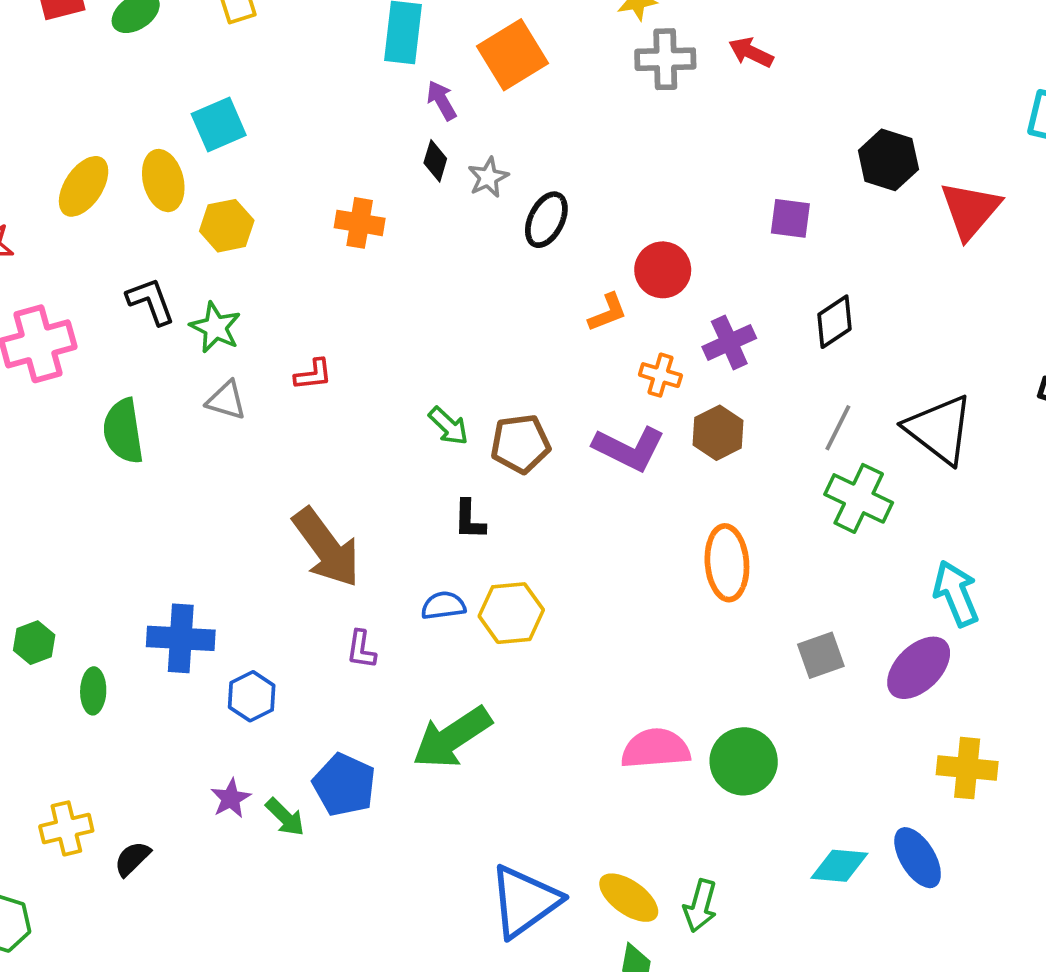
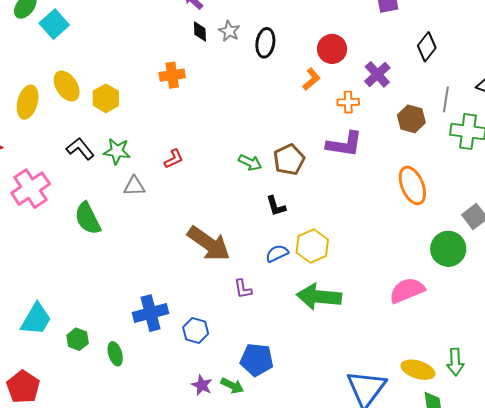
cyan square: (219, 125) -> (54, 24), moved
brown hexagon: (718, 433) -> (411, 119), moved
green arrow: (452, 738) -> (319, 297), moved, turned 57
green circle: (744, 761) -> (448, 249), moved

